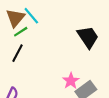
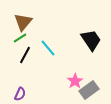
cyan line: (31, 16) -> (48, 48), moved
green line: (21, 32) -> (20, 38), moved

